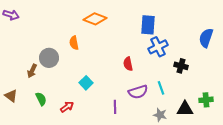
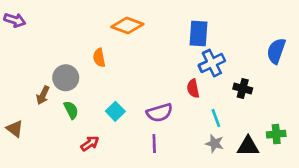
red semicircle: (128, 64) -> (193, 89), moved
purple semicircle: (138, 92) -> (160, 113), moved
green semicircle: (41, 99) -> (71, 110), moved
gray star: (160, 115) -> (215, 143), moved

